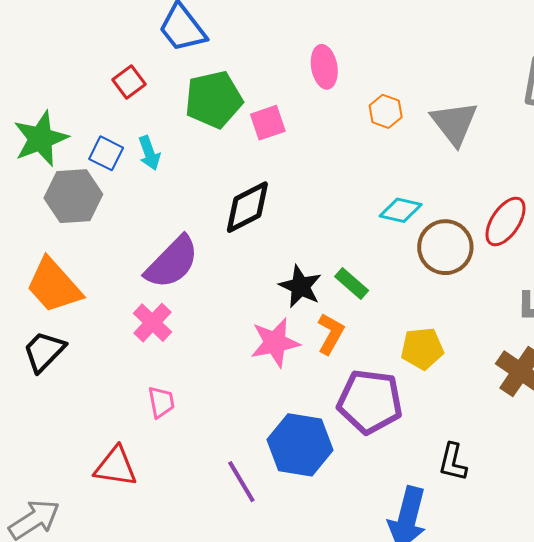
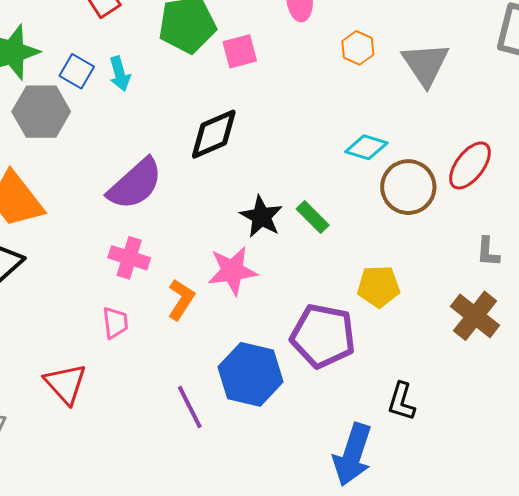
pink cross: (153, 323) -> (129, 258), moved, turned -30
orange L-shape: (331, 334) -> (181, 300), moved
red triangle: (116, 467) -> (65, 384), turned 36

